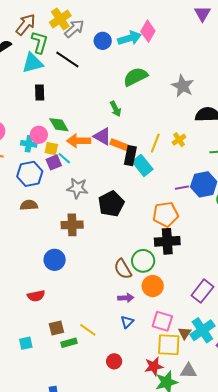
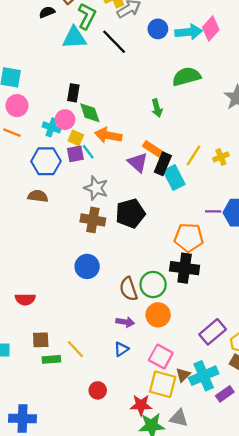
black rectangle: (40, 92) -> (73, 93), moved
purple triangle: (102, 136) -> (138, 162), moved
brown cross: (72, 225) -> (93, 220), moved
blue circle: (55, 260) -> (87, 266), moved

